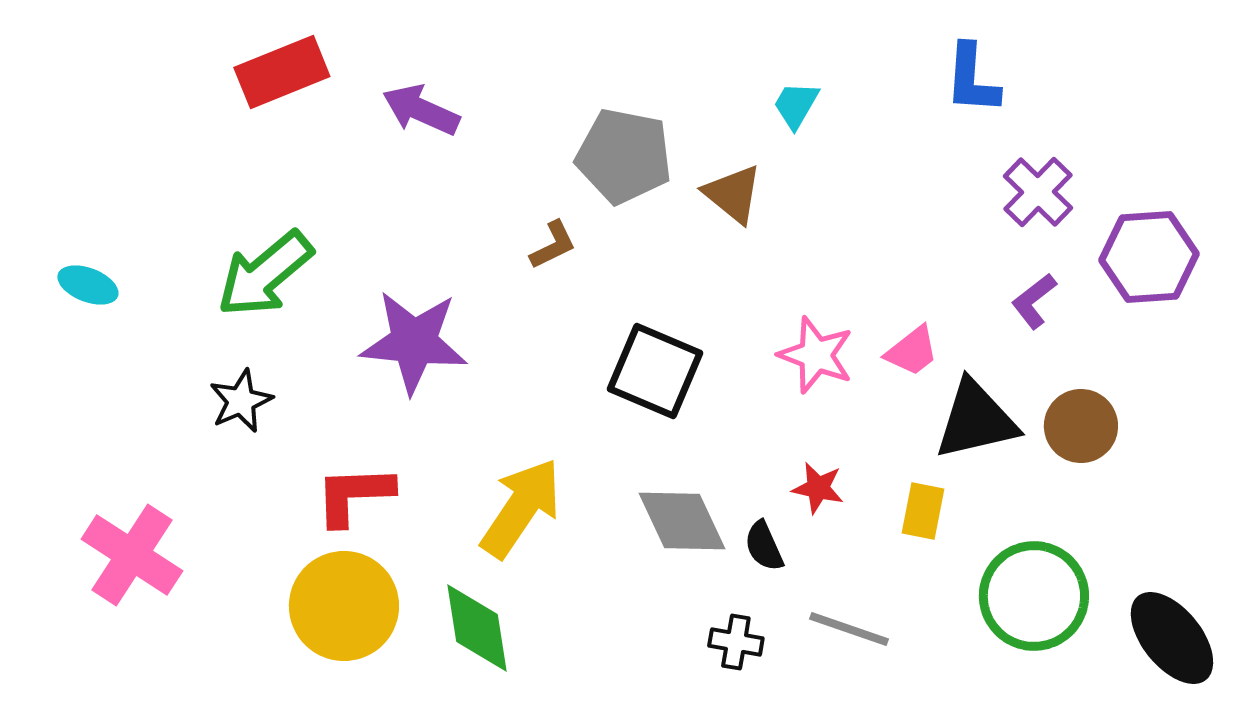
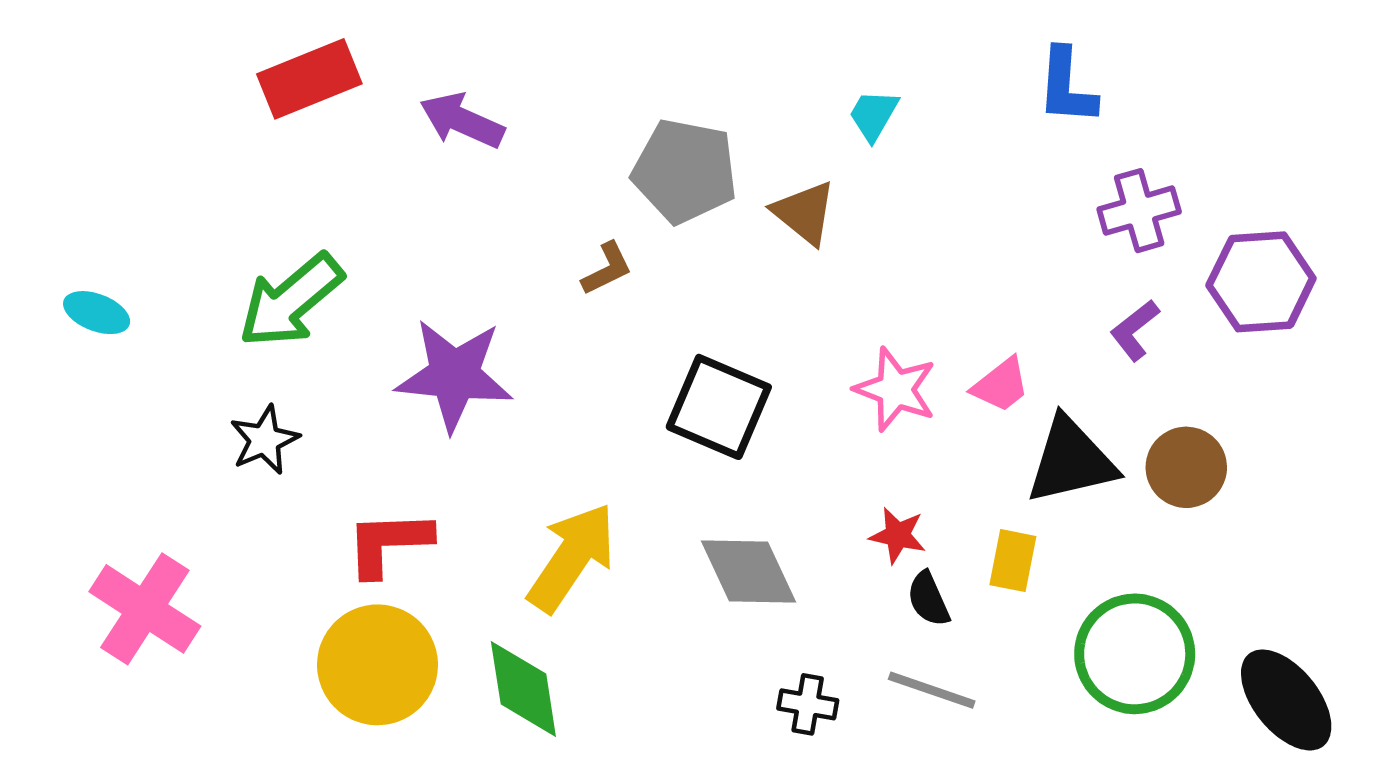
purple cross: (1038, 192) -> (1139, 211), turned 30
black semicircle: (764, 546) -> (928, 599), moved

